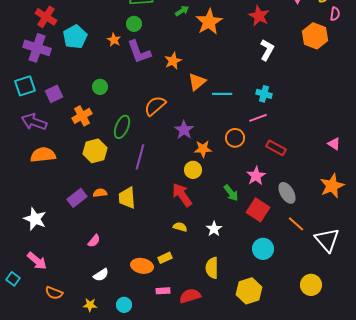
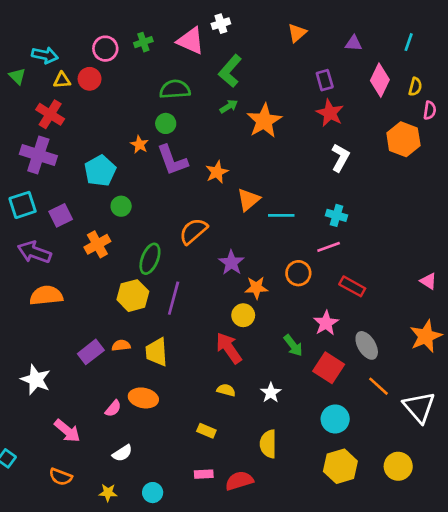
cyan pentagon: (75, 37) -> (100, 171), moved
yellow hexagon: (95, 151) -> (133, 296), moved
yellow rectangle: (165, 258) -> (206, 431), turned 48
pink arrow: (37, 261) -> (67, 431), moved
orange ellipse: (142, 266) -> (143, 398), moved
yellow hexagon: (249, 291) -> (340, 466), moved

